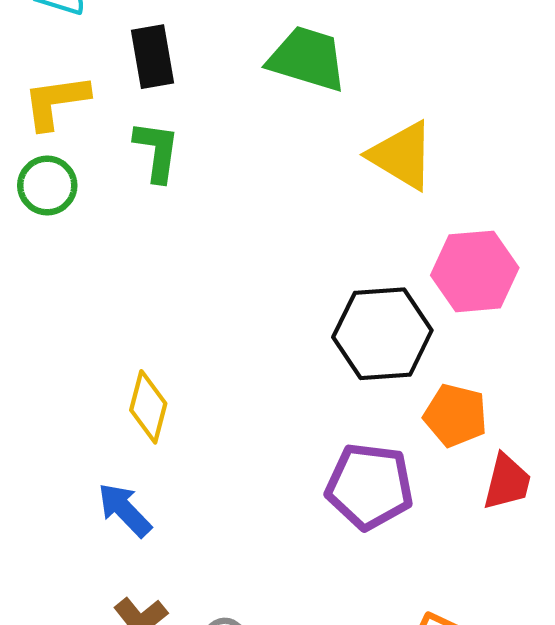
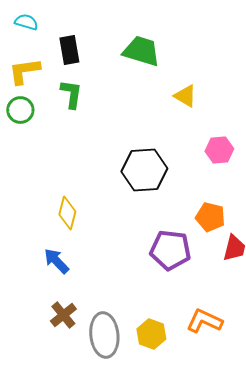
yellow triangle: (402, 155) -> (185, 96), size x0.7
pink hexagon: (475, 271) -> (219, 150), size x0.7
black hexagon: (382, 334) -> (144, 170), moved

